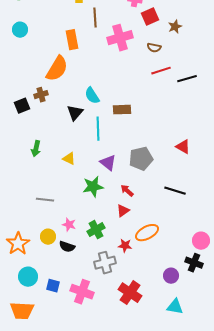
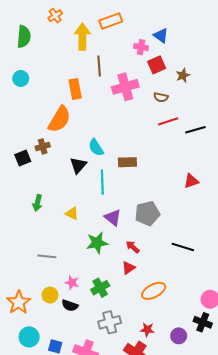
red triangle: (183, 147) -> (191, 181), moved, turned -49
red star: (125, 246) -> (147, 330), moved

